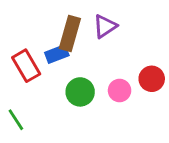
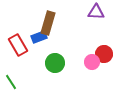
purple triangle: (105, 26) -> (96, 12), moved, turned 36
pink circle: (120, 90) -> (92, 62), moved

